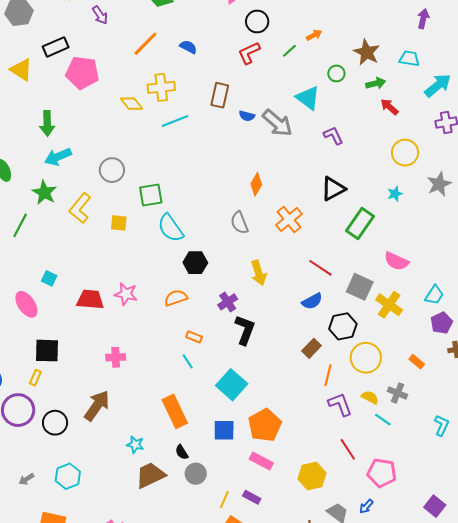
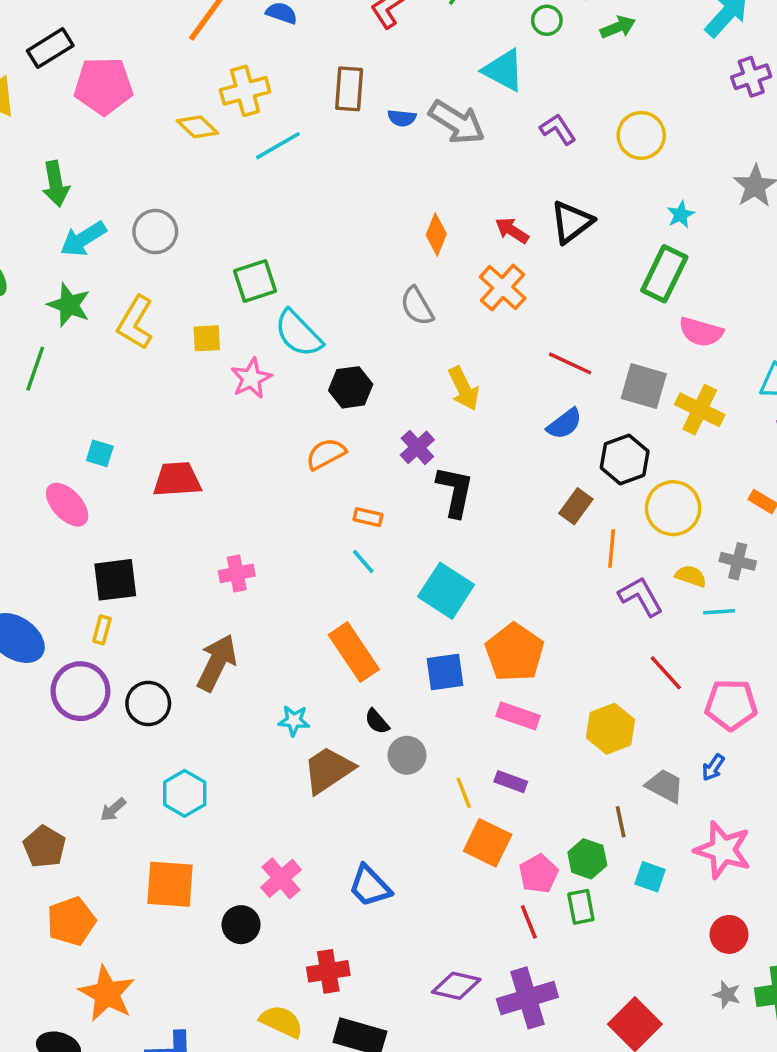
red arrow: (389, 107) -> (512, 231), moved
yellow circle: (405, 153) -> (641, 135), moved
gray circle: (112, 170) -> (155, 232), moved
green rectangle: (360, 223) -> (664, 274), moved
pink star: (126, 294) -> (251, 378), moved, turned -30
cyan line: (383, 420) -> (719, 612), turned -30
yellow line: (224, 500) -> (464, 793), turned -36

